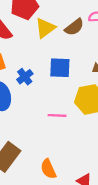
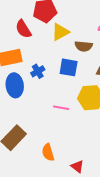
brown semicircle: (74, 27) -> (84, 46), moved, turned 36

